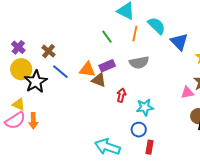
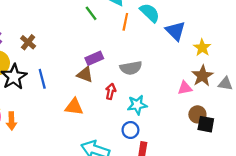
green line: (107, 37) -> (91, 13), moved
gray semicircle: (139, 62) -> (131, 68), moved
orange triangle: (87, 70) -> (74, 107), moved
blue line: (60, 72) -> (42, 79), moved, turned 36

